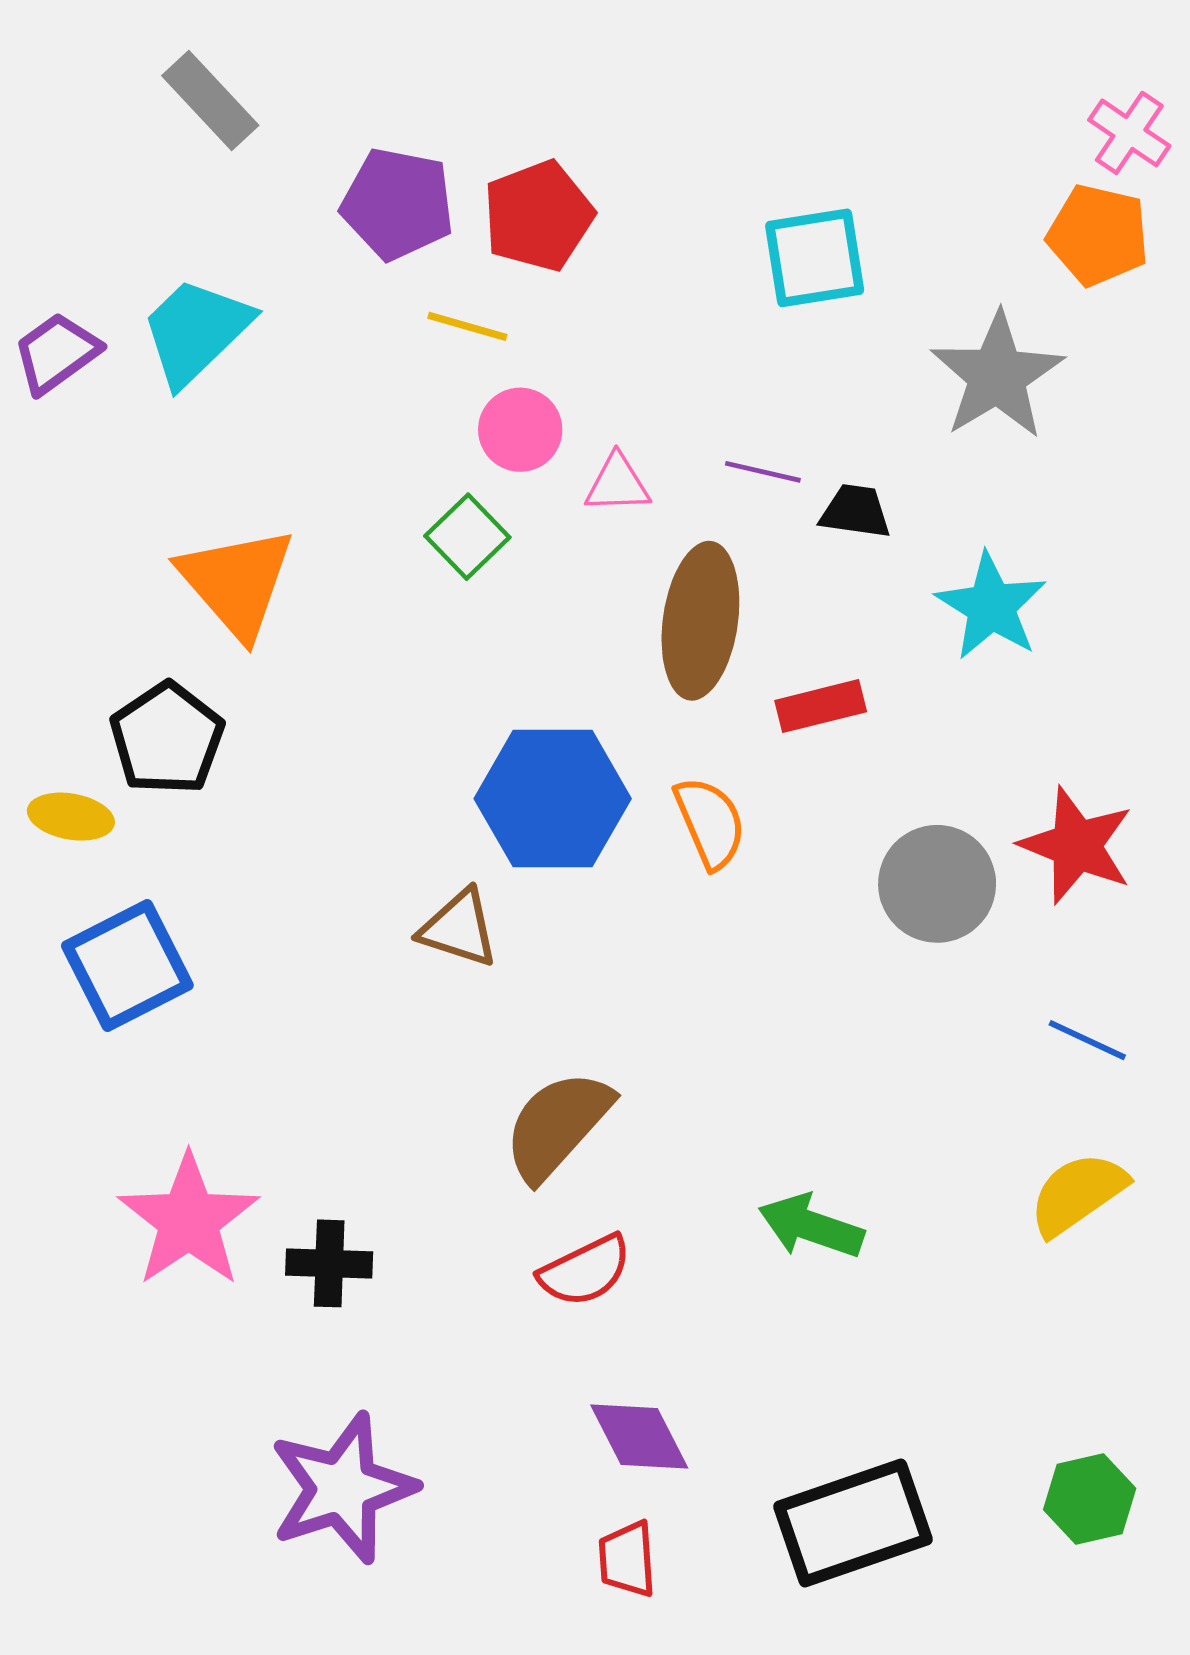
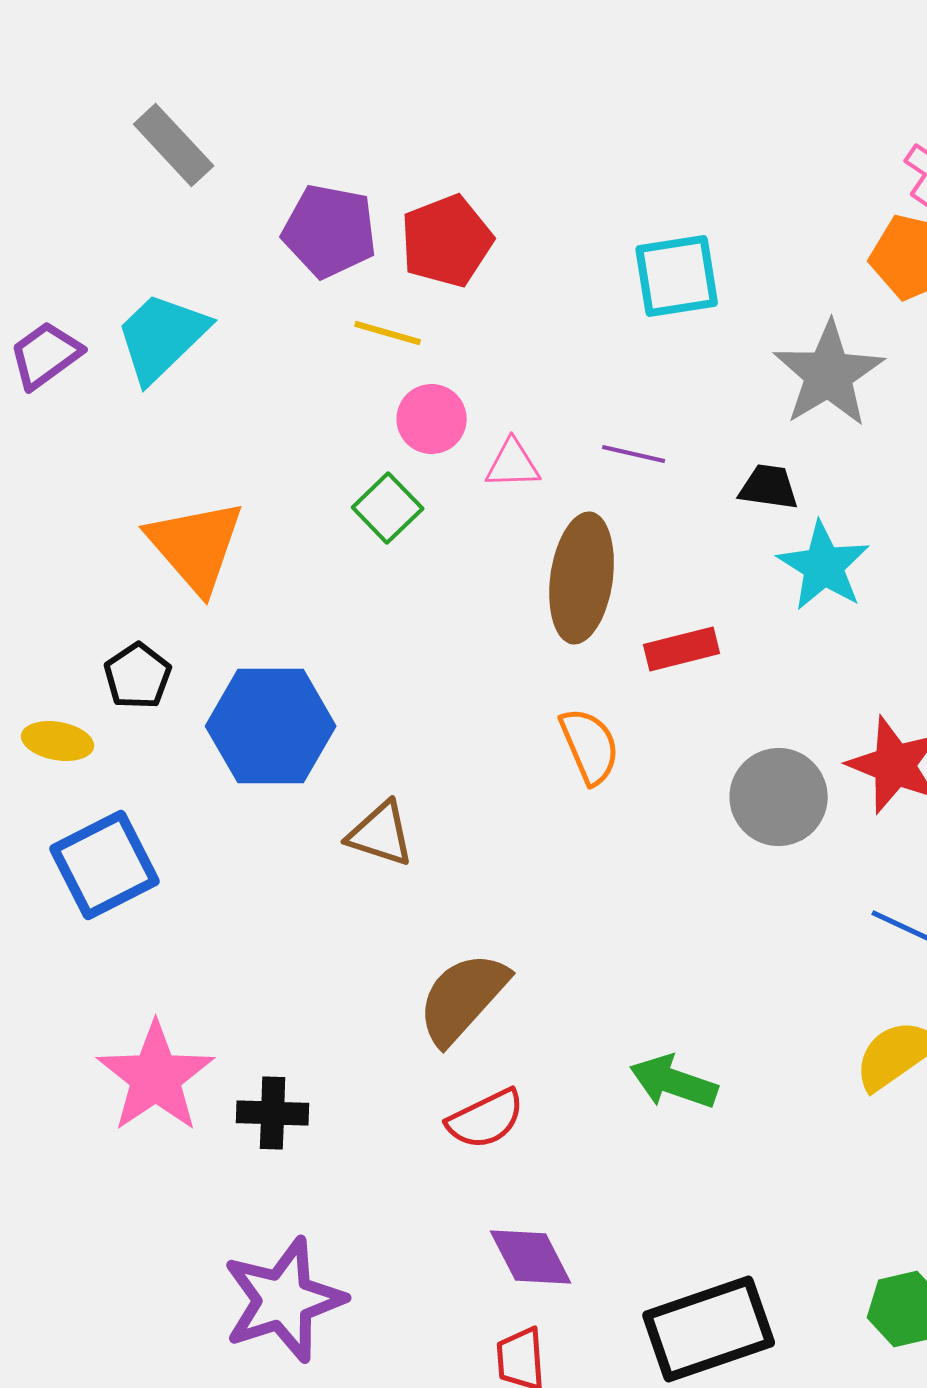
black trapezoid: (855, 511) -> (769, 487), moved
black pentagon: (167, 738) -> (138, 676), size x0.7
blue hexagon: (553, 799) -> (271, 726), moved

